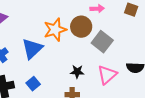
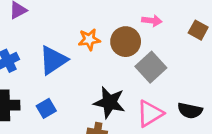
orange star: (55, 30) -> (89, 40), size x0.7
black star: (77, 72) -> (109, 102), size x1.6

